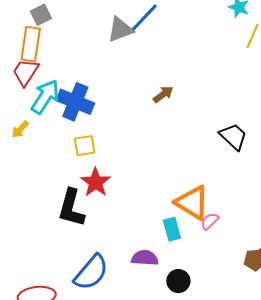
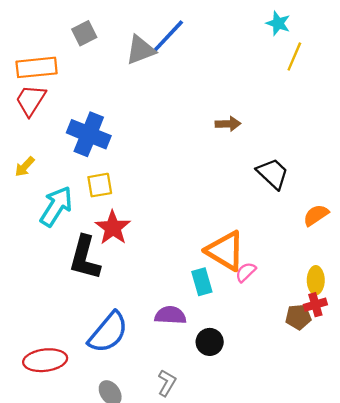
gray square: (41, 15) -> (84, 33), moved
orange rectangle: (31, 44) -> (37, 67), turned 76
brown arrow: (163, 94) -> (228, 124), moved, turned 35
cyan arrow: (45, 97) -> (56, 206), moved

